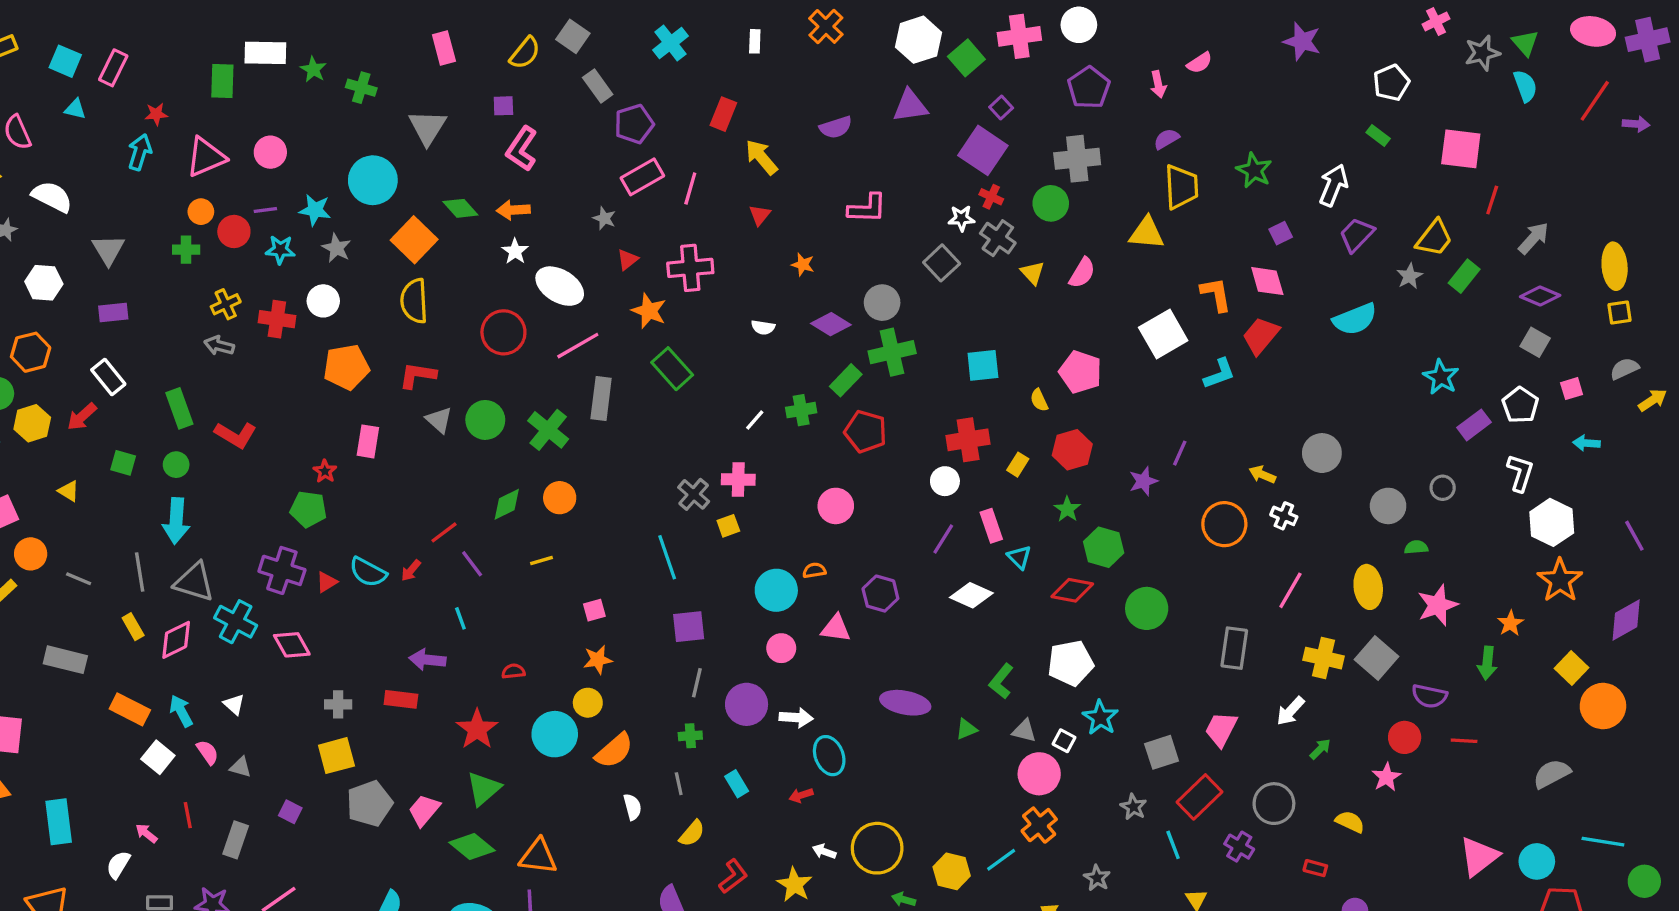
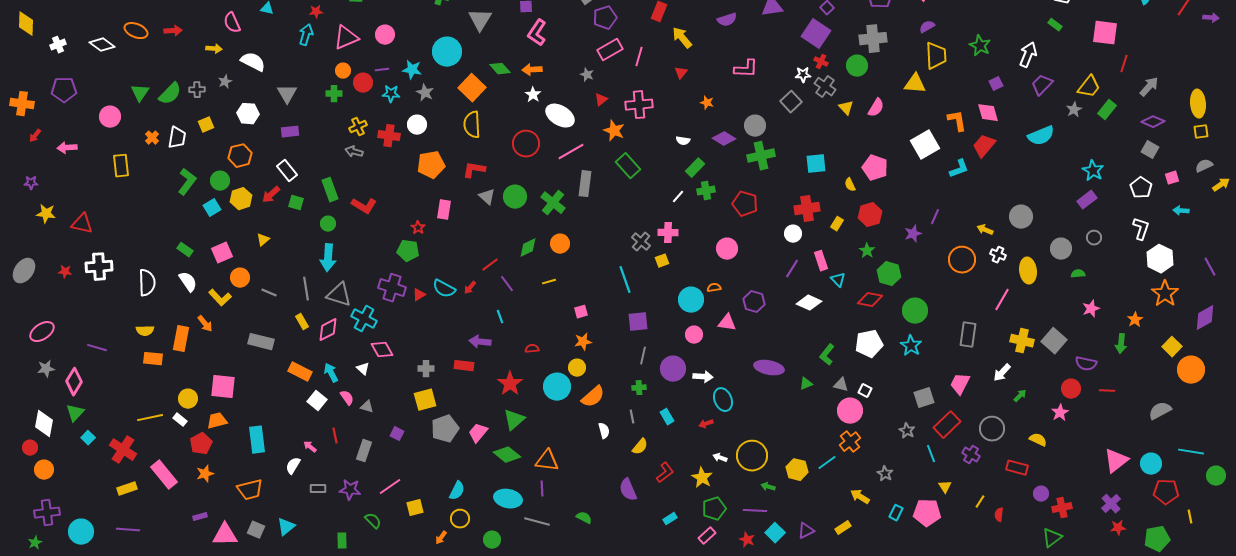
green rectangle: (846, 380) -> (695, 168), moved
purple rectangle: (1474, 425) -> (1087, 200), moved
green square: (123, 463) -> (296, 203), moved
yellow triangle: (69, 491) -> (263, 240), turned 48
yellow ellipse: (1368, 587) -> (1028, 271), moved
pink star: (1438, 605) -> (1091, 309), size x0.7
pink diamond: (292, 645) -> (382, 350), moved
cyan star: (1100, 718) -> (911, 346), moved
red rectangle: (1315, 868) -> (1017, 468), size x1.5

